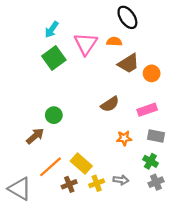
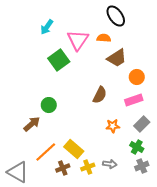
green square: (54, 58) -> (59, 60), moved
orange circle: (152, 73) -> (137, 77), moved
brown semicircle: (110, 104) -> (100, 95), turned -30
gray rectangle: (156, 136) -> (142, 124), turned -56

